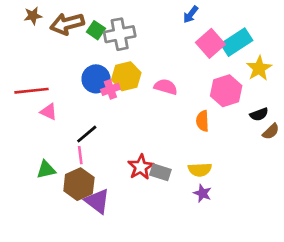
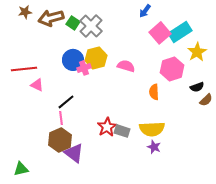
gray cross: (120, 34) -> (91, 26), turned -35
green triangle: (46, 170) -> (21, 169), moved
yellow semicircle: (200, 170) -> (152, 129), size x1.4

